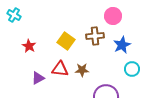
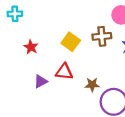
cyan cross: (14, 15) -> (15, 14), turned -32
brown star: (82, 70) -> (92, 85), moved

